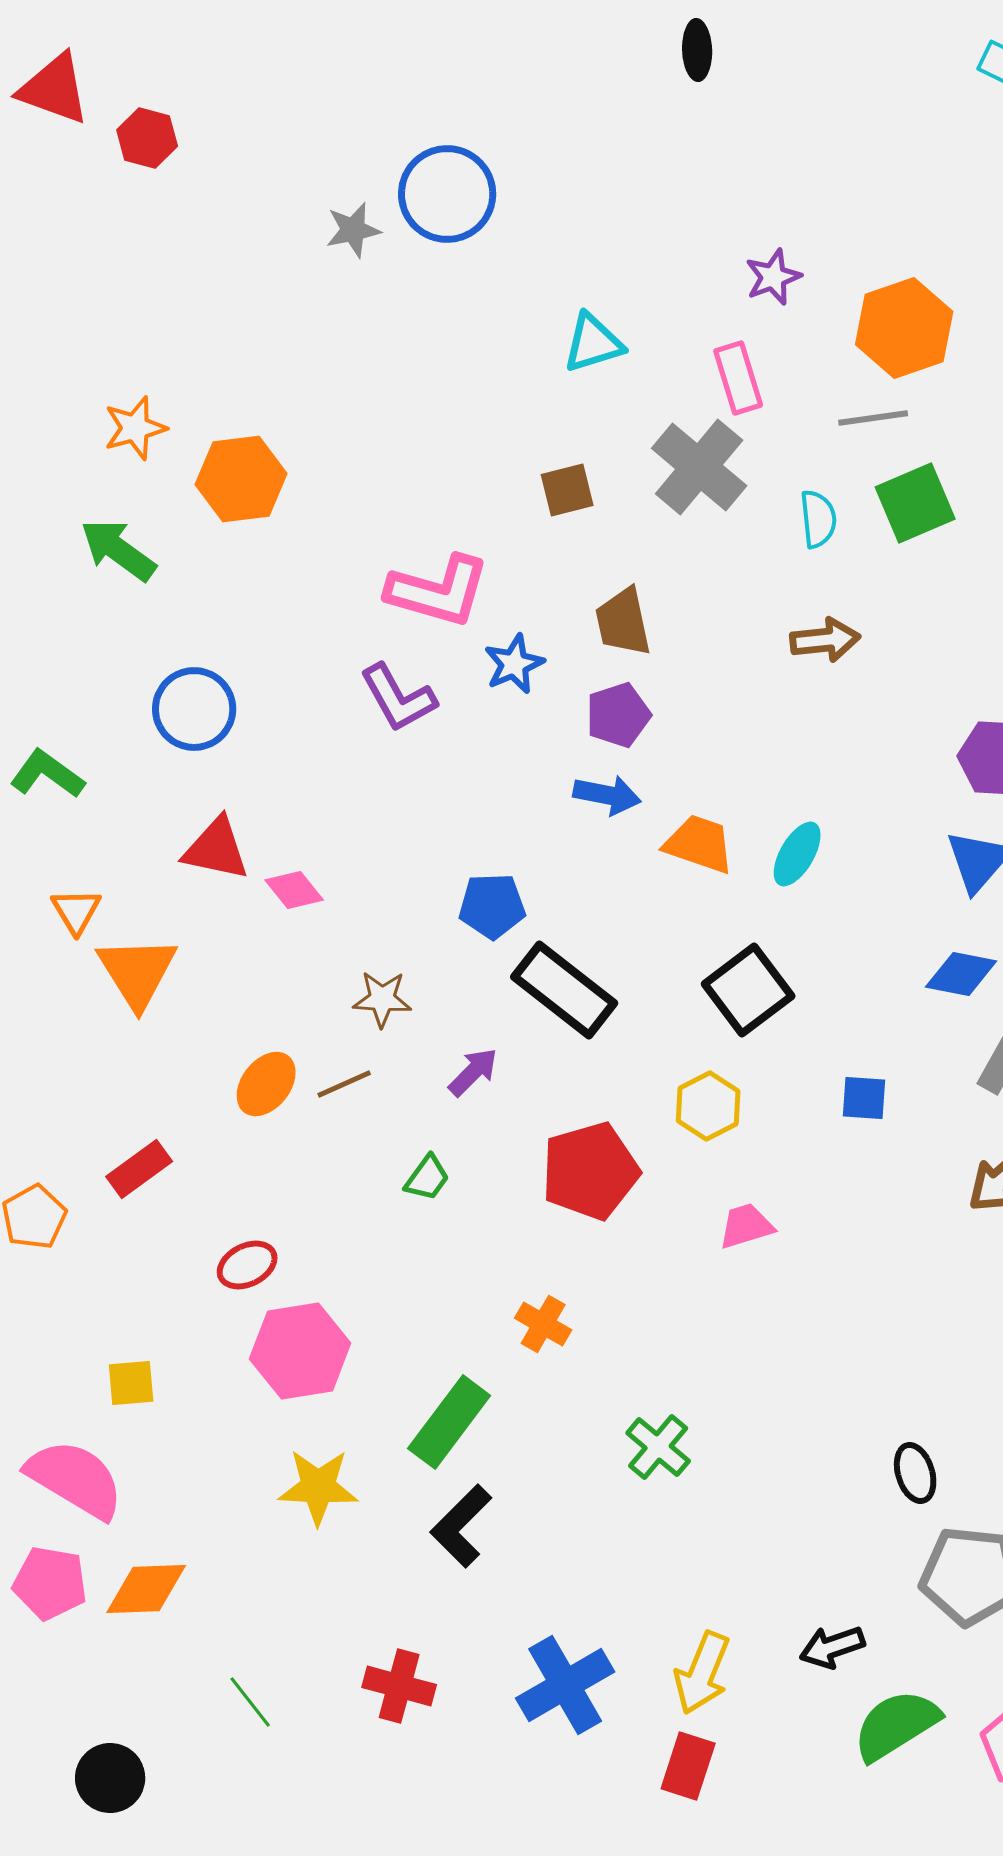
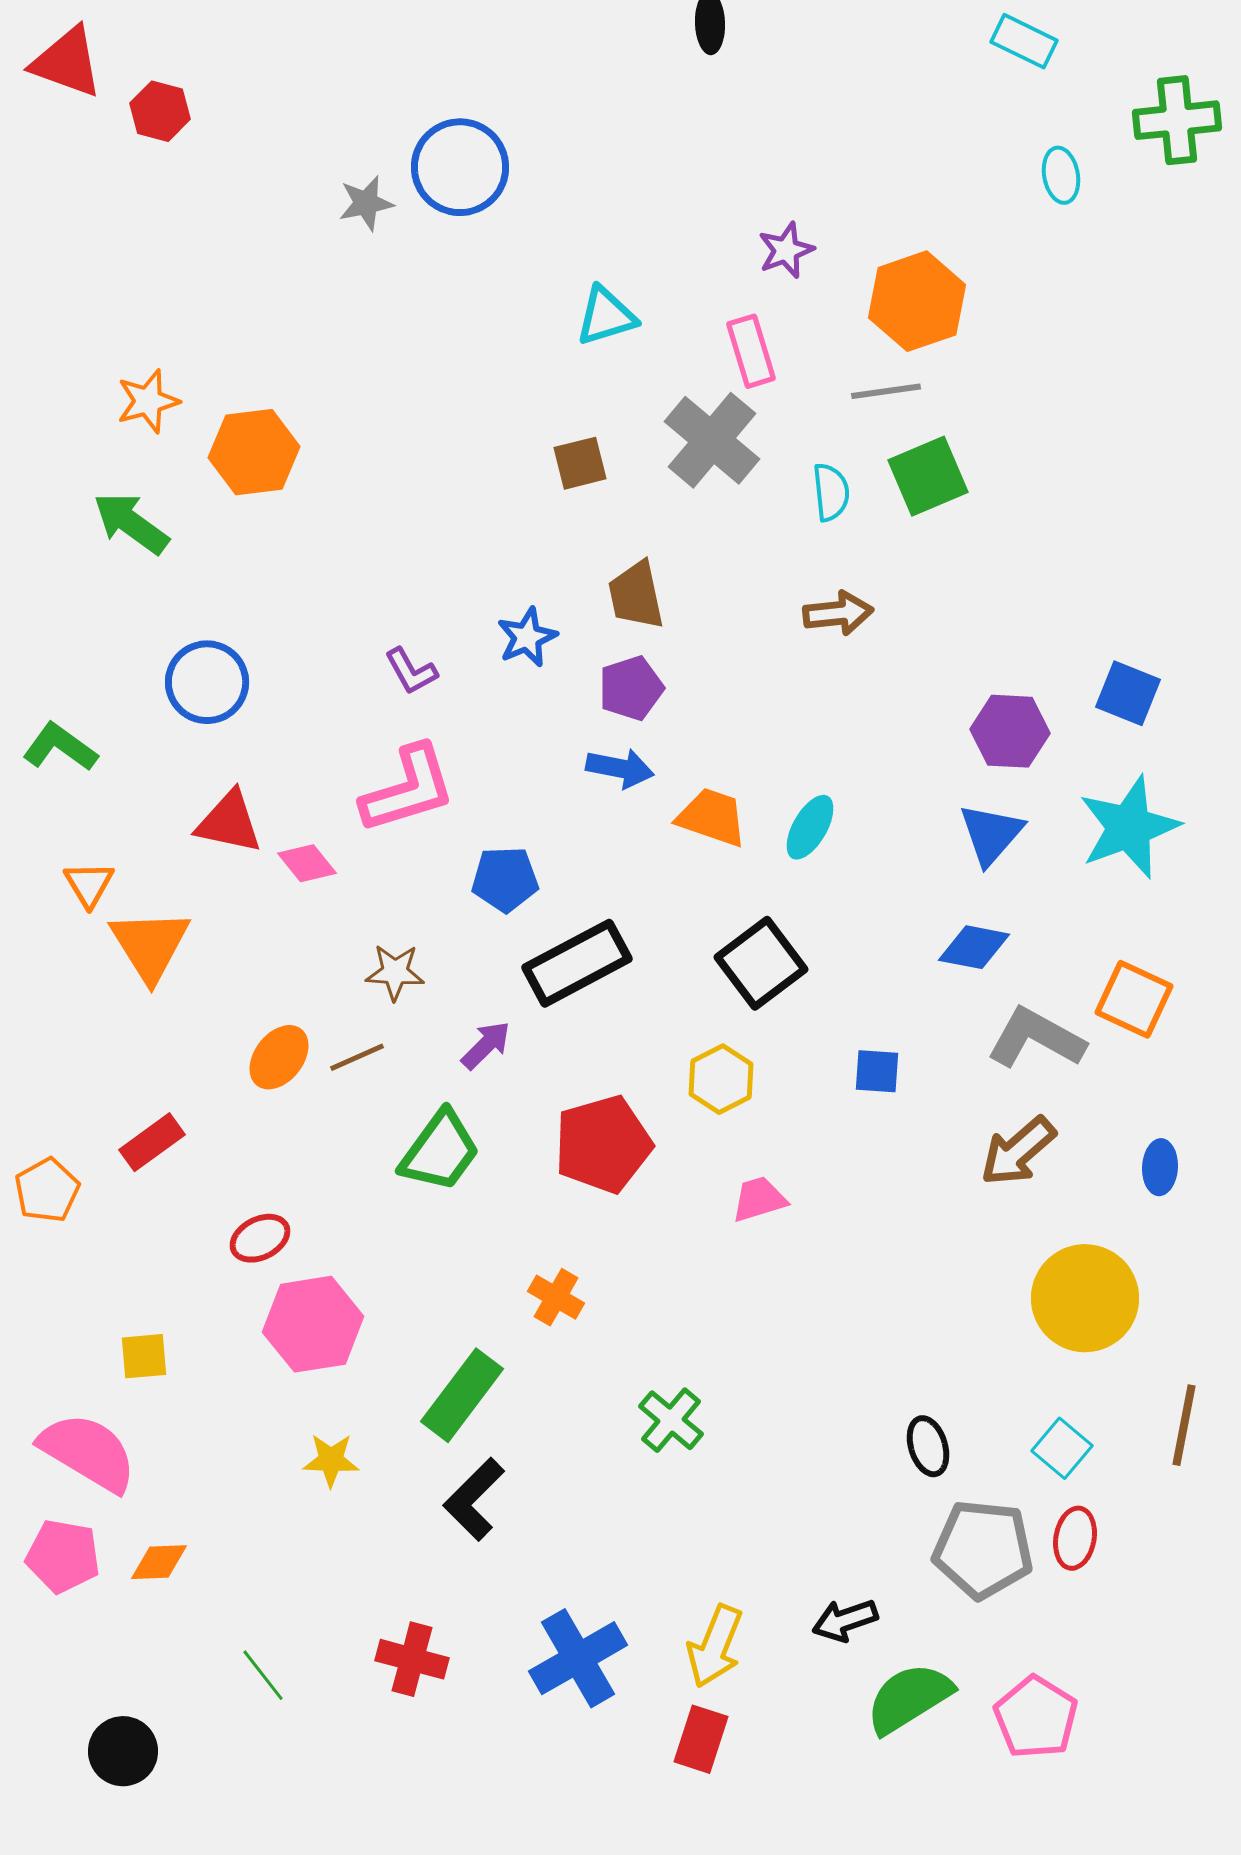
pink L-shape: (438, 591) -> (408, 789), moved, turned -33
purple L-shape: (398, 698) -> (411, 671), size x0.7
black rectangle: (564, 990) -> (577, 963), turned -66
green trapezoid: (427, 1178) -> (440, 1151), size x1.8
yellow star: (318, 1487) -> (331, 1460), size x0.7
orange diamond: (146, 1589) -> (159, 1562), size x0.7

